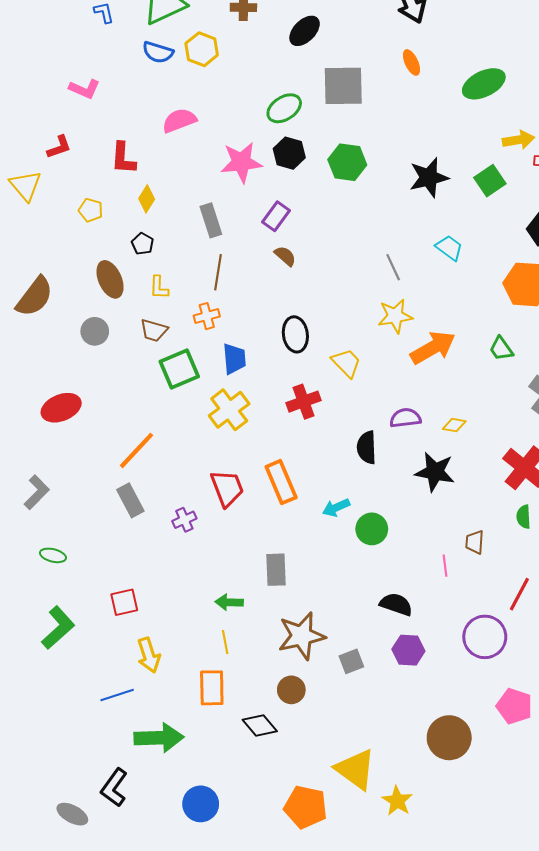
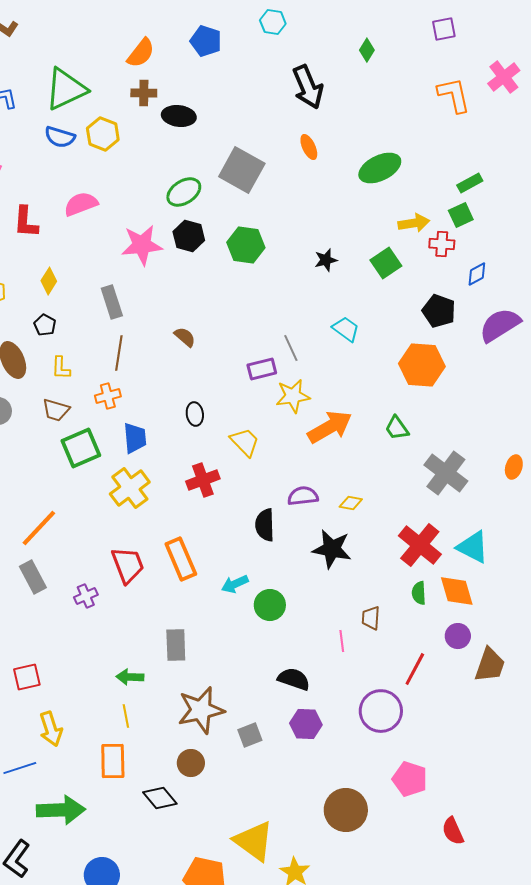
black ellipse: (305, 31) -> (179, 116), moved, turned 52
gray square: (343, 86) -> (242, 170), turned 30
red L-shape: (123, 158) -> (26, 222), moved
black star: (429, 178) -> (326, 260), size x0.6
purple rectangle: (276, 216) -> (262, 369), moved, turned 40
black ellipse: (295, 334) -> (195, 414), size x0.7

